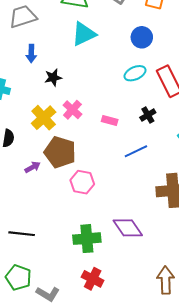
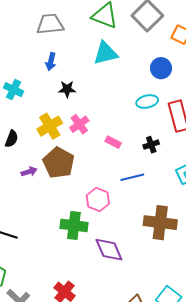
pink hexagon: (82, 182) -> (98, 200), moved
green cross: (87, 239) -> (74, 225), moved

